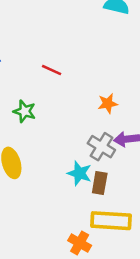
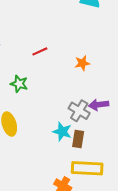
red line: (52, 70) -> (40, 51), turned -49
orange star: (108, 103) -> (82, 63), moved

